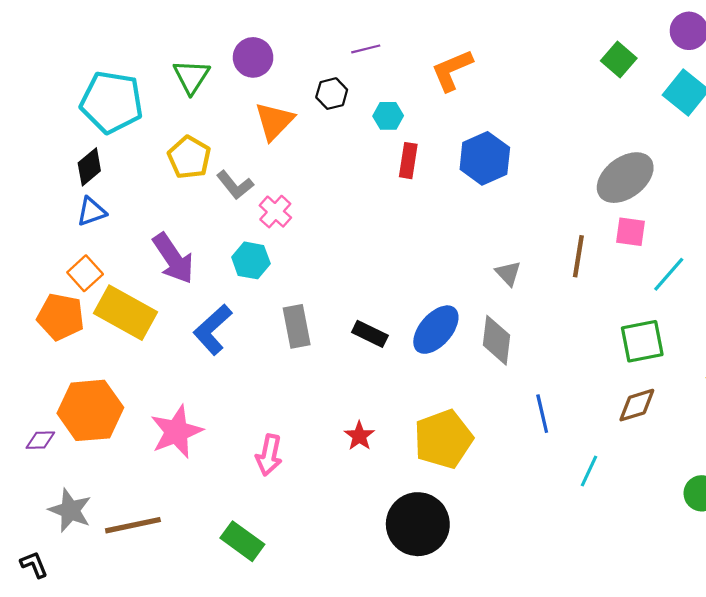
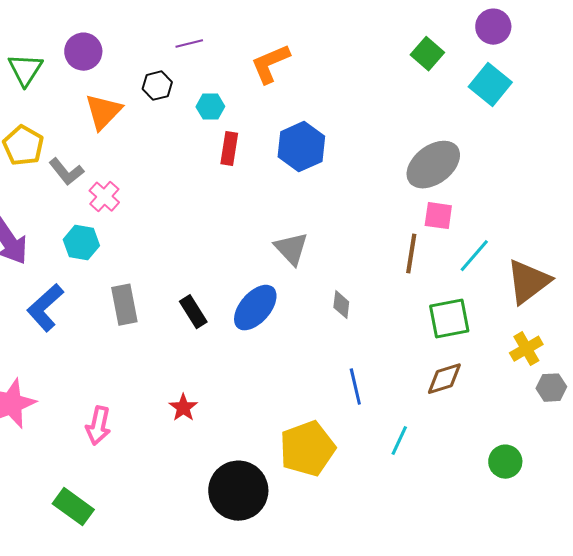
brown line: (578, 256) -> (411, 254), moved
gray triangle: (508, 273) -> (291, 249), moved, size x1.4
black rectangle: (370, 334) -> (193, 312), turned 32
gray diamond: (497, 340) -> (341, 305), moved, size x0.6
yellow pentagon: (443, 439) -> (307, 449), moved

